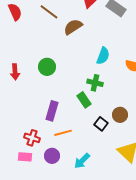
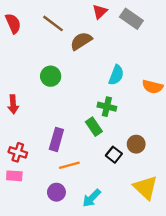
green circle: (47, 67) -> (51, 76), moved
red arrow: (15, 72) -> (13, 104), moved
red cross: (32, 138) -> (18, 152), moved
pink rectangle: (25, 157) -> (14, 176), moved

